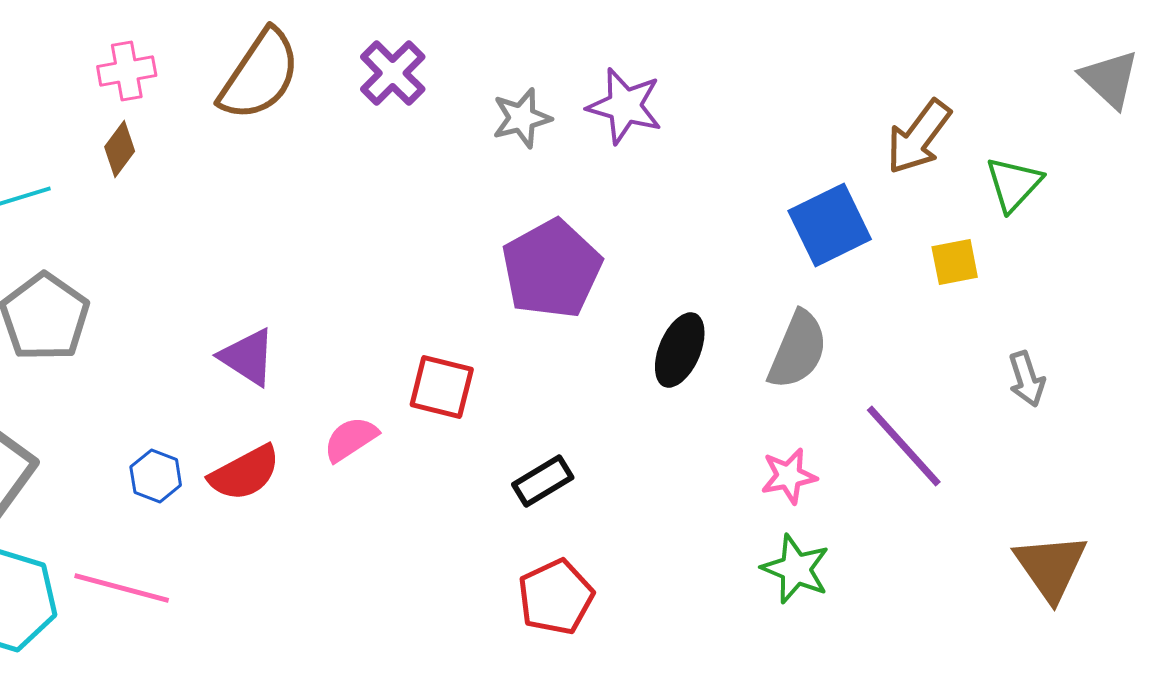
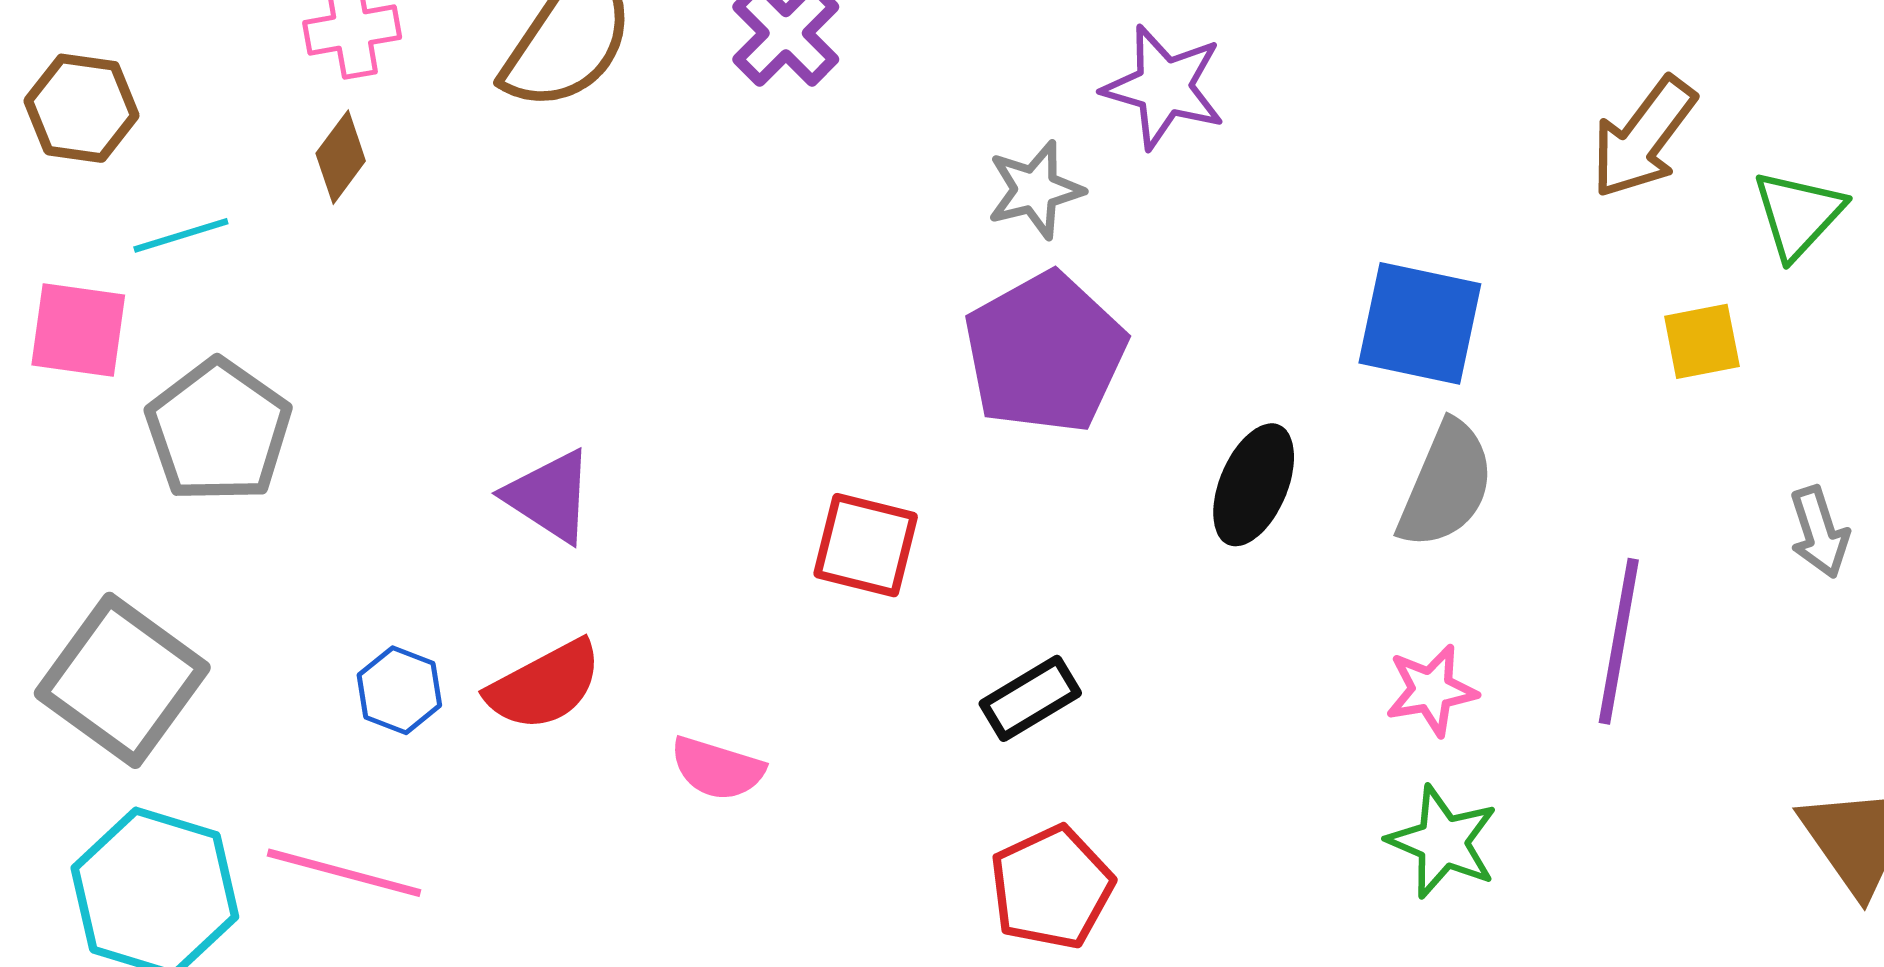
gray star: (522, 118) -> (1035, 190), moved
blue square: (830, 225) -> (1420, 323), moved, turned 38
pink semicircle: (351, 439) -> (717, 768), moved, turned -130
purple line: (904, 446) -> (1619, 641), turned 52

